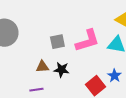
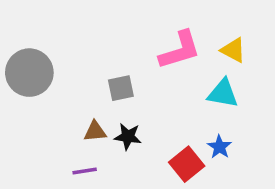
pink L-shape: (87, 41) -> (180, 50), moved

